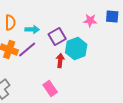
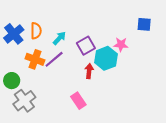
pink star: (90, 20) -> (121, 45), moved
cyan arrow: (32, 30) -> (59, 38), turned -48

